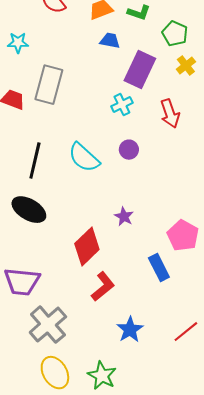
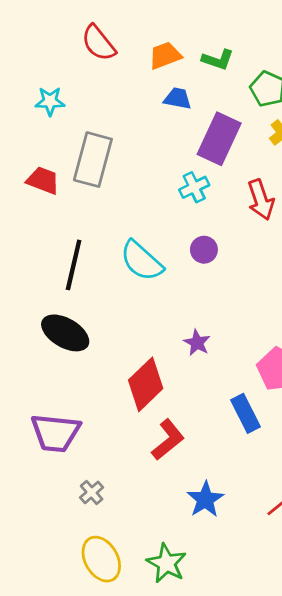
gray cross: (48, 325) -> (92, 492), size x0.5

